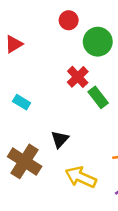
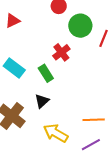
green rectangle: (98, 97) -> (46, 73), moved
cyan rectangle: (22, 102) -> (14, 68), size x1.5

